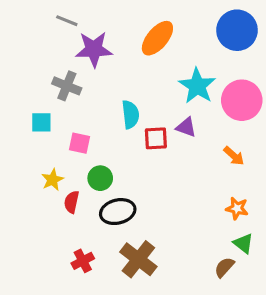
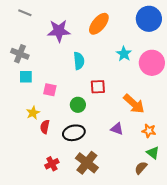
gray line: (67, 21) -> (25, 13), moved
gray cross: (67, 86) -> (20, 54), moved
cyan star: (197, 86) -> (124, 54), size x0.7
cyan semicircle: (130, 115) -> (79, 61), moved
purple triangle: (186, 127) -> (117, 129), moved
orange arrow: (234, 156) -> (134, 104), moved, size x1.6
green circle: (100, 178) -> (78, 105), moved

